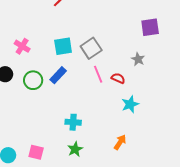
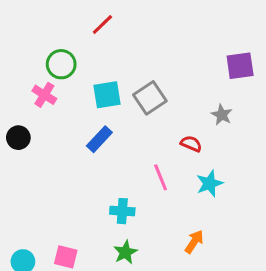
pink line: (98, 74) -> (161, 177), moved
green circle: (33, 80) -> (61, 64), moved

